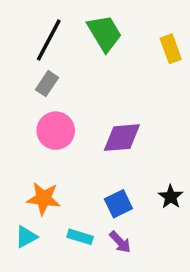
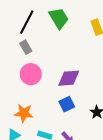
gray rectangle: (47, 84) -> (26, 47), turned -64
blue square: (118, 204) -> (67, 104), moved

